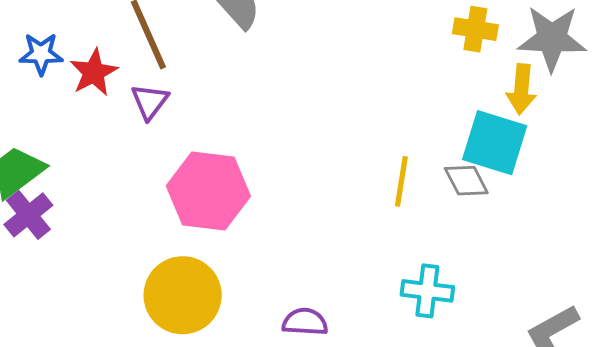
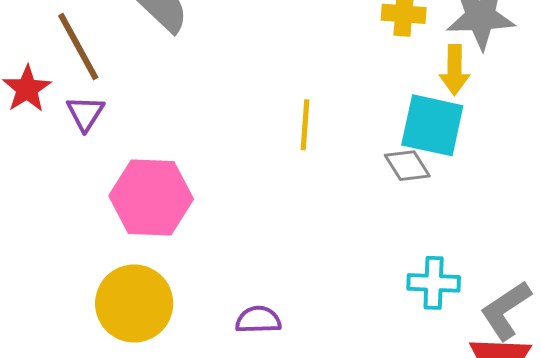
yellow line: (401, 181) -> (305, 125), moved
cyan cross: (427, 291) -> (434, 283), moved

